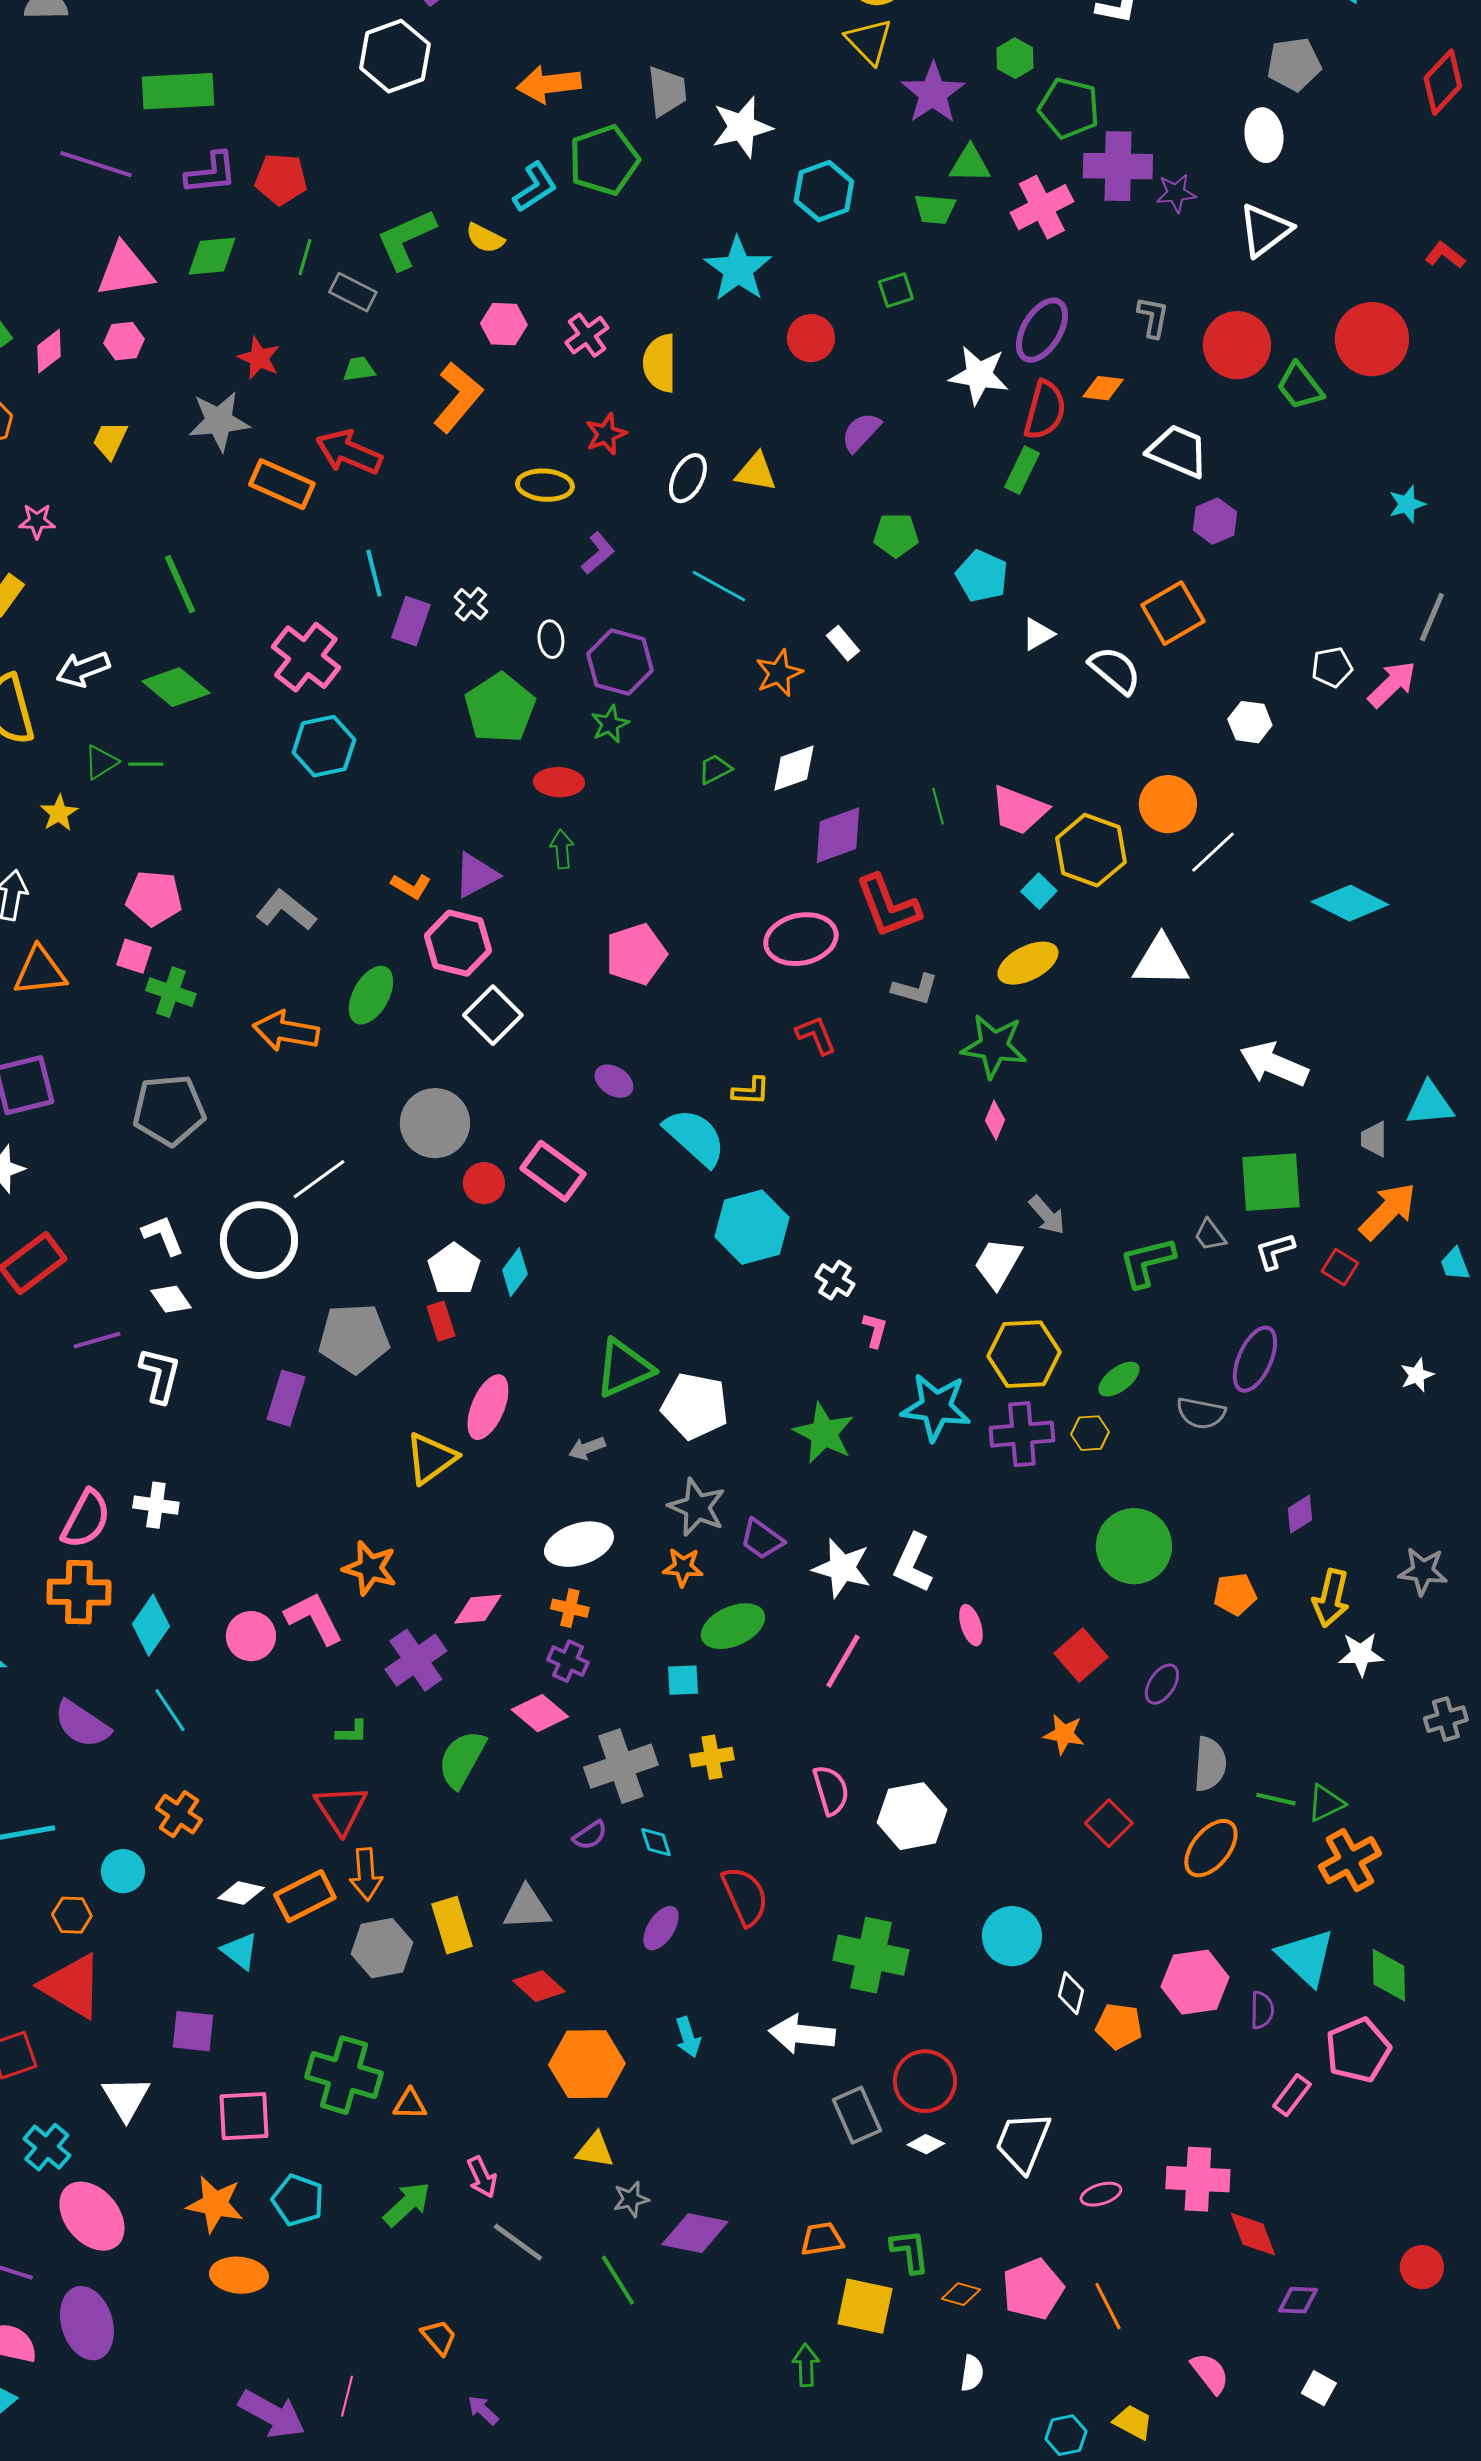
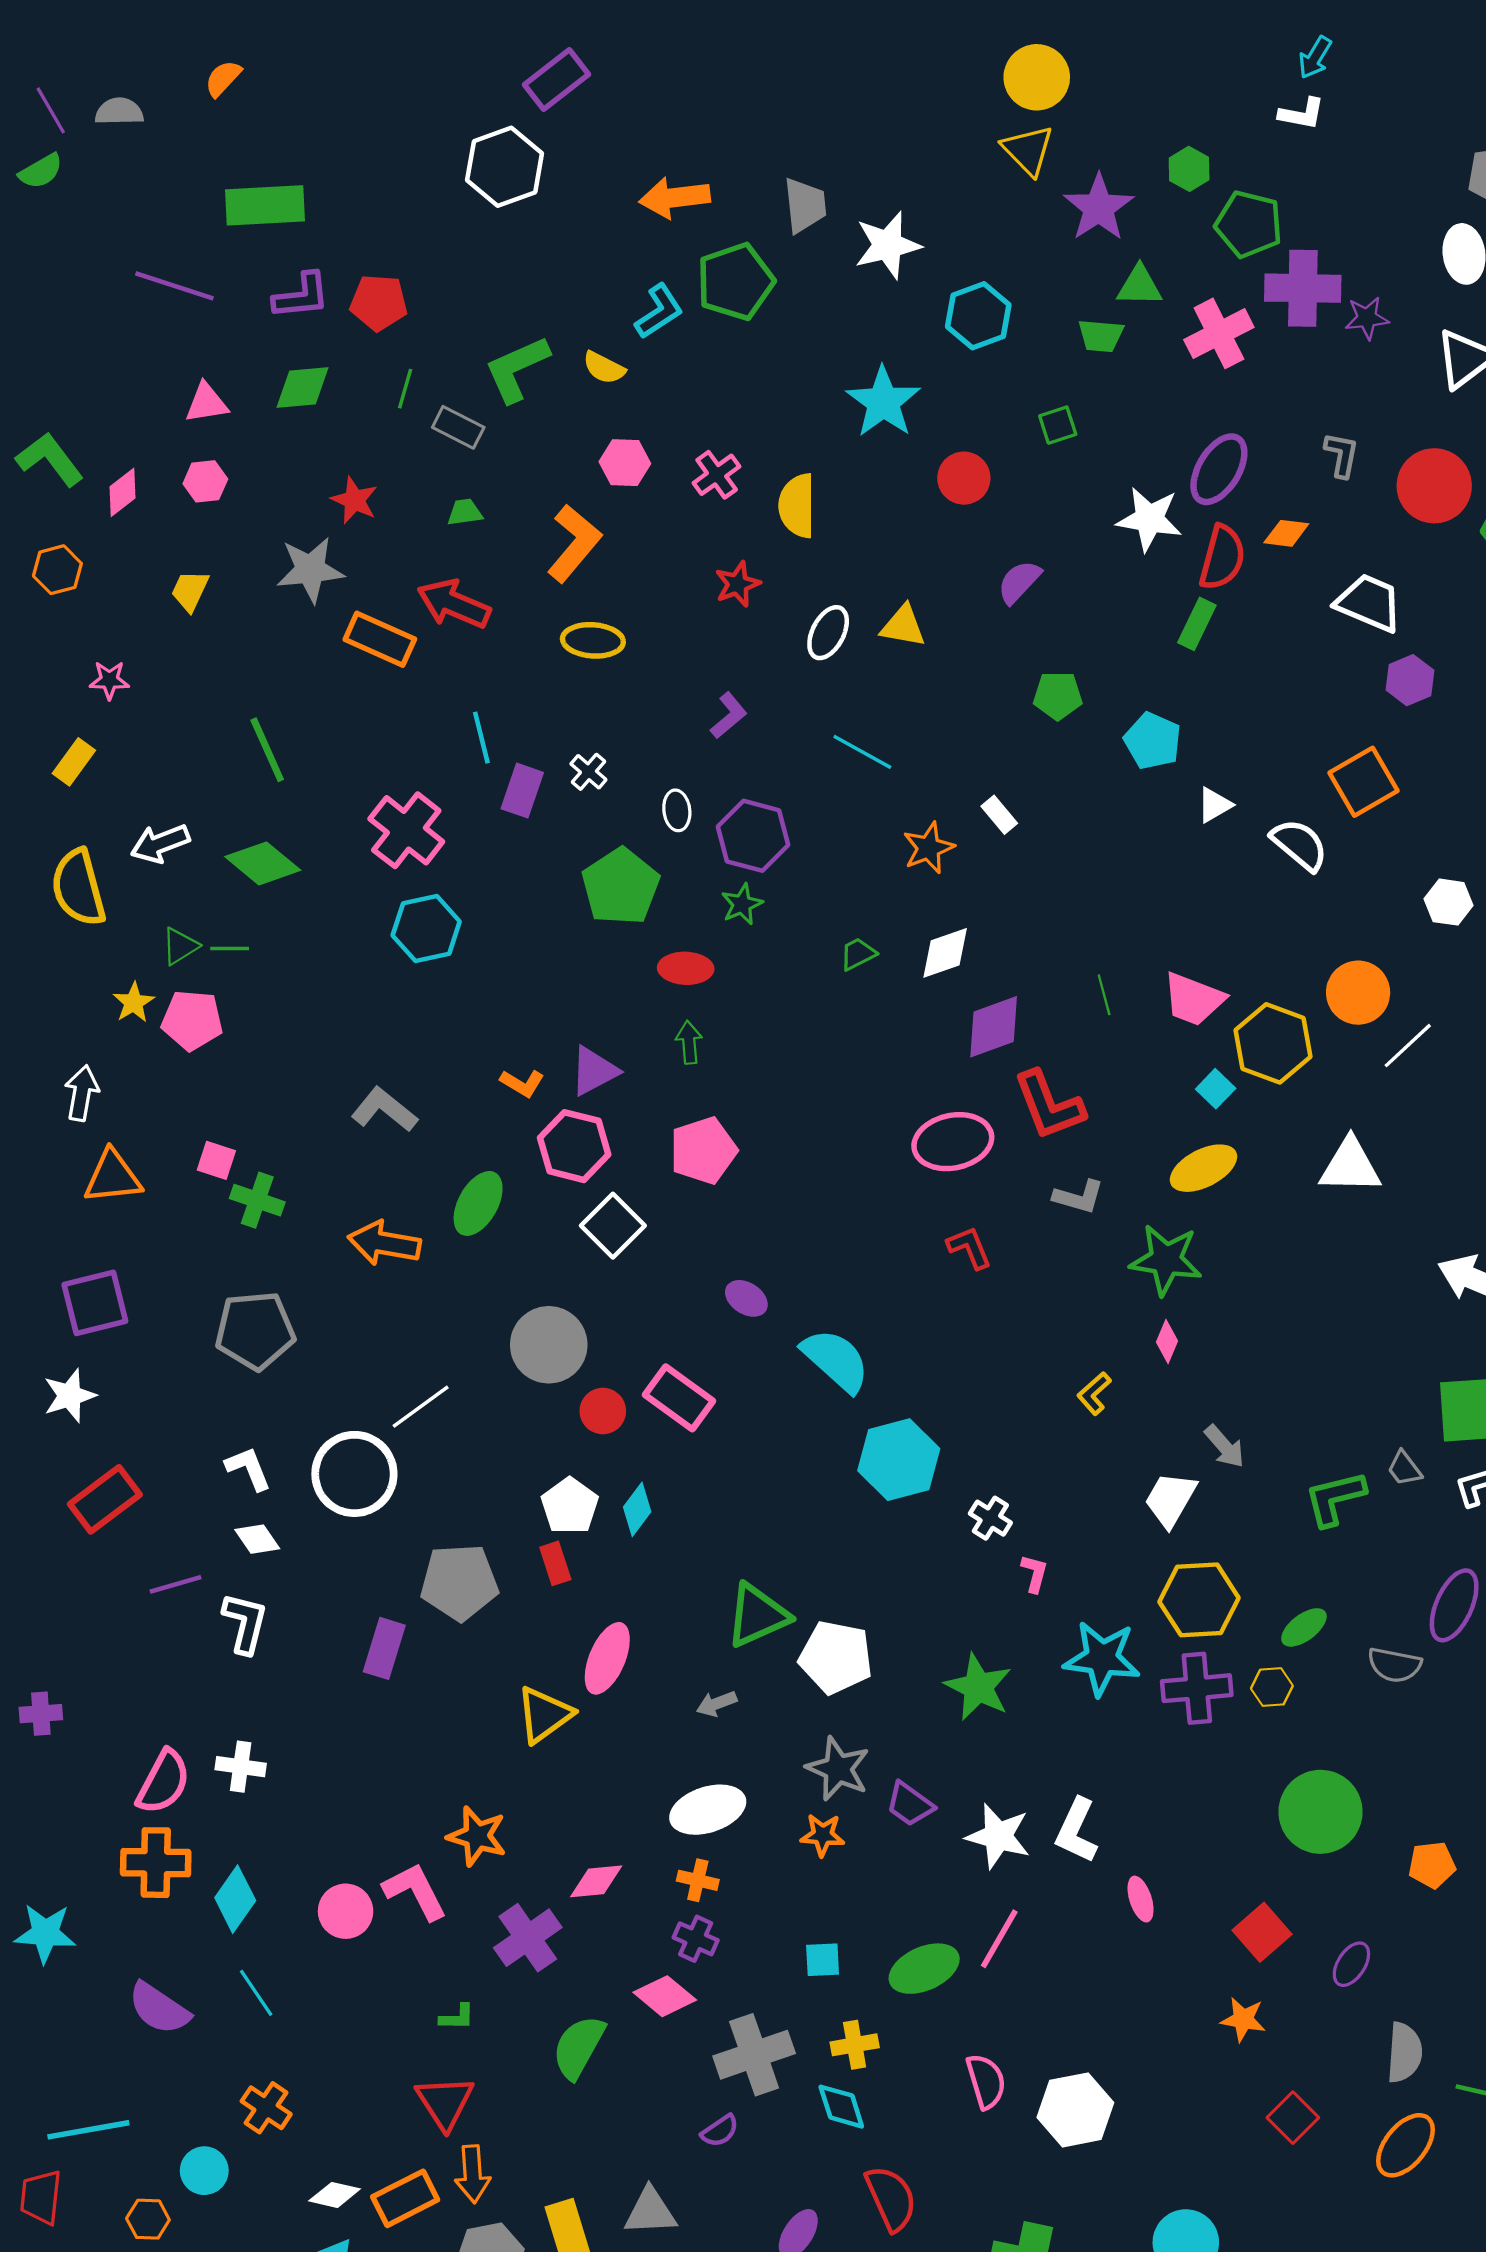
pink triangle: (125, 270) -> (206, 403), size x0.7
yellow ellipse: (545, 485) -> (593, 640), moved
pink pentagon: (154, 898) -> (192, 1020), moved
pink pentagon: (636, 954) -> (703, 1150), moved
yellow L-shape: (751, 1091) -> (1094, 1393), moved, turned 135
green ellipse: (733, 1626) -> (924, 1969), moved
cyan diamond: (656, 1842) -> (841, 2107), moved, size x1.4

